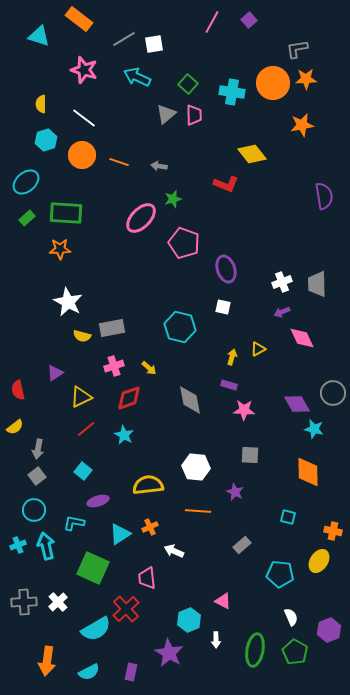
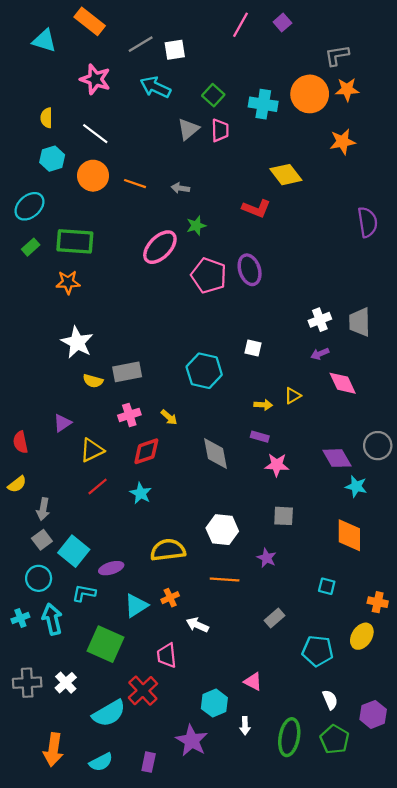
purple ellipse: (226, 269) -> (250, 270), moved
yellow arrow: (232, 357) -> (263, 405), turned 77
cyan square: (83, 471) -> (74, 551), moved, size x1.5

